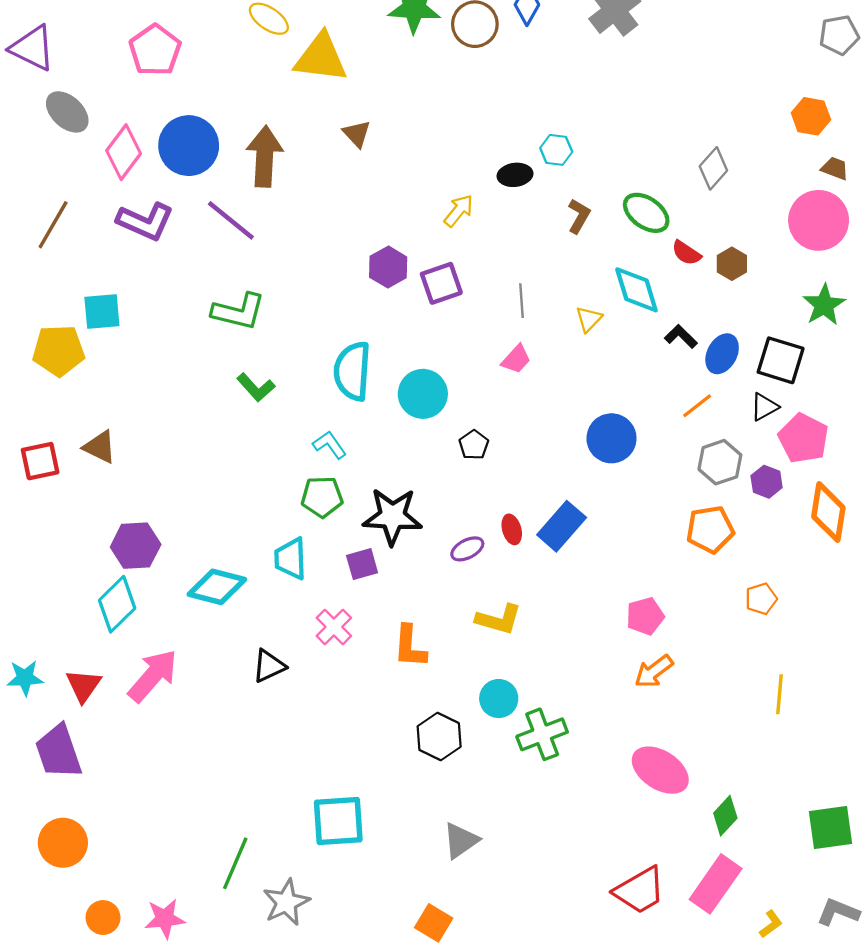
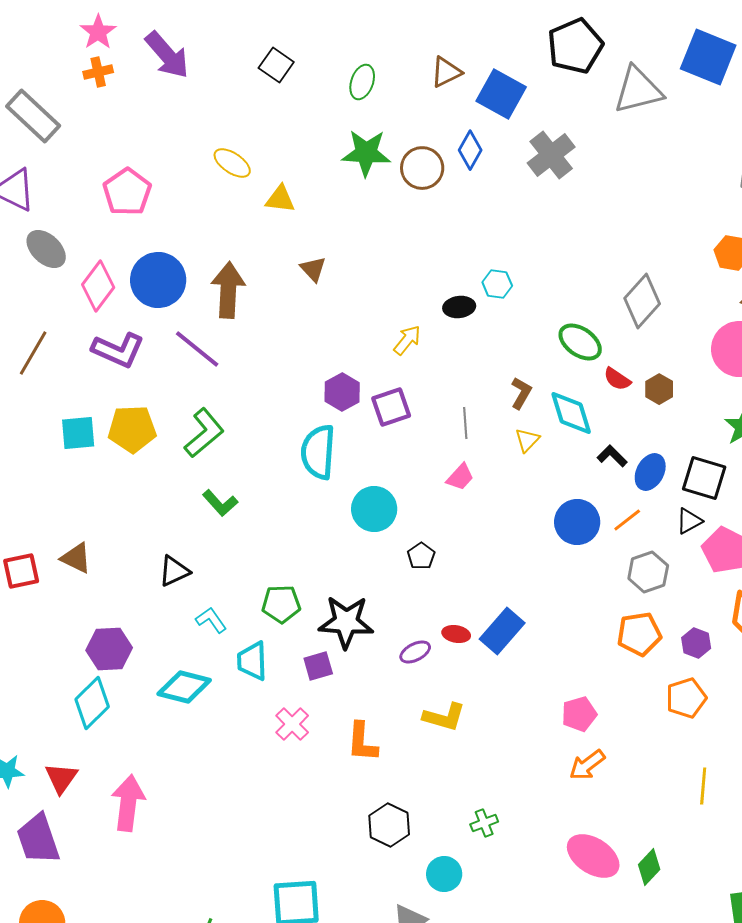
yellow triangle: (321, 58) -> (280, 199), size x0.6
gray diamond: (713, 168) -> (642, 301), size x1.4
brown L-shape: (579, 216) -> (521, 393), moved
green L-shape: (239, 311) -> (204, 433), turned -54
yellow pentagon: (59, 351) -> (132, 429), moved
cyan semicircle: (352, 371) -> (318, 452), moved
blue circle: (611, 438) -> (577, 522), moved
cyan L-shape: (330, 445) -> (211, 620), moved
purple hexagon: (767, 482) -> (696, 643), moved
red ellipse: (512, 529) -> (456, 634), turned -64
orange pentagon: (761, 599) -> (686, 698), size x1.4
black triangle: (269, 666) -> (174, 571), moved
pink arrow: (153, 676) -> (128, 803), moved, turned -34
cyan circle: (499, 699) -> (444, 874), moved
green cross: (542, 734) -> (484, 823), size x0.6
green diamond: (725, 816) -> (649, 867), moved

